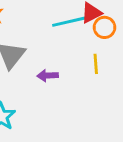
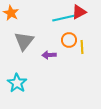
orange circle: (105, 27) -> (69, 40), moved

